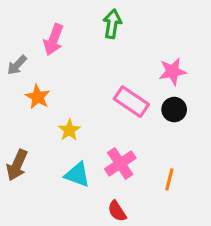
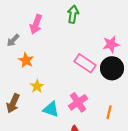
black circle: (174, 110) -> (112, 68), size x1.5
yellow star: (69, 130) -> (37, 86), moved

